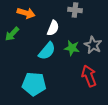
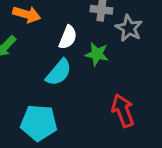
gray star: (93, 45) -> (129, 28), moved
green star: (72, 48) -> (97, 54), moved

